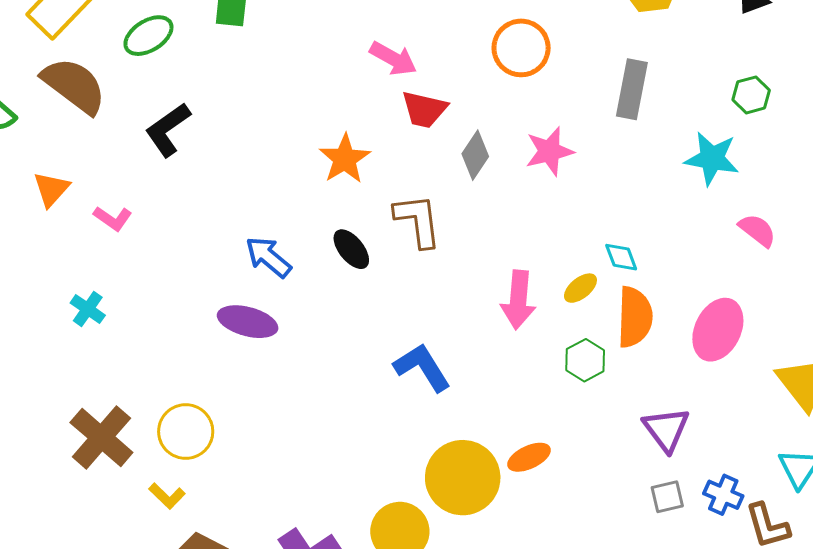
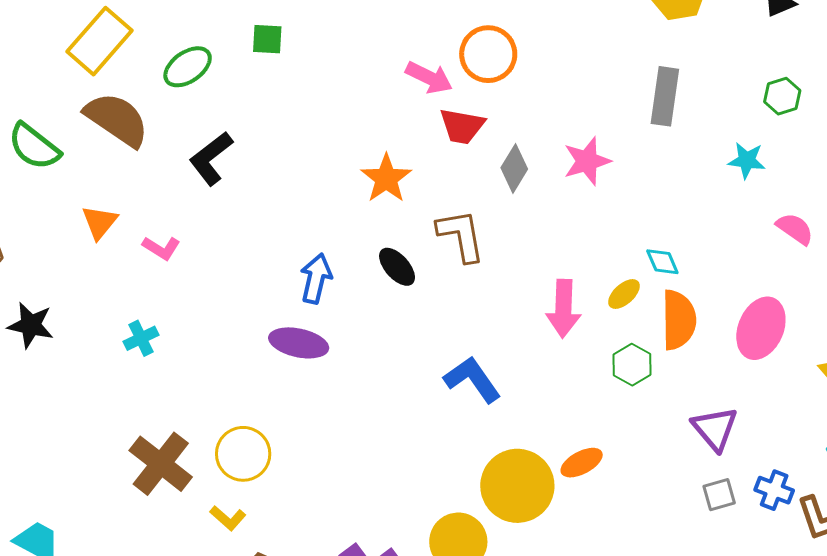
orange circle: (521, 48) -> (488, 54), moved
cyan star: (712, 158) -> (747, 160), size x0.7
blue arrow: (268, 257) -> (316, 278), turned 66
cyan cross: (88, 309) -> (141, 338), turned 32

